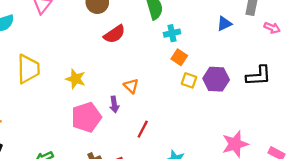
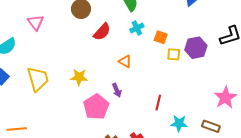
cyan cross: (172, 33) -> (137, 28), moved
orange triangle: (131, 86) -> (125, 61), moved
red line: (143, 129) -> (158, 103), moved

